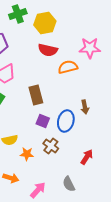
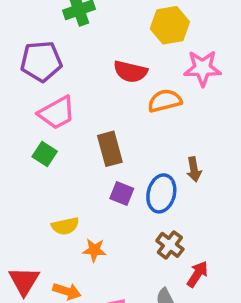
yellow hexagon: (45, 23) -> (170, 25), moved
brown cross: (51, 146) -> (170, 245), moved
red arrow: (87, 157) -> (197, 274), moved

